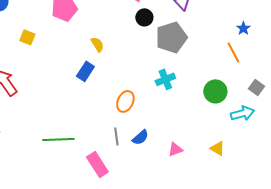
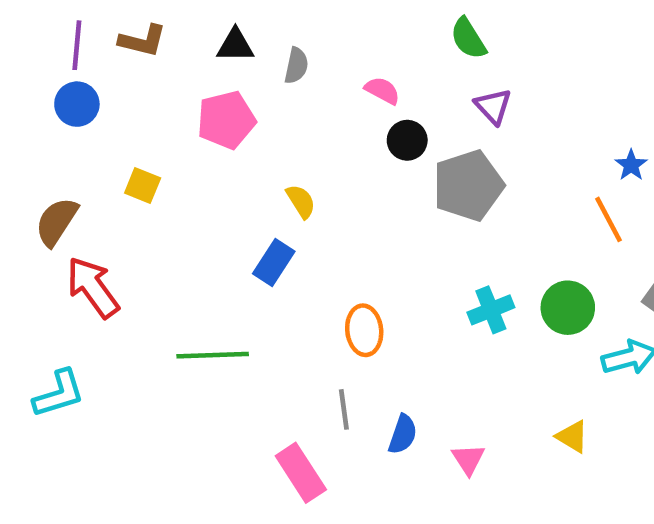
cyan cross: (165, 79) -> (491, 310), moved
orange ellipse: (125, 101) -> (364, 330), turned -30
blue semicircle: (140, 137) -> (403, 434), moved, turned -30
green line: (58, 139) -> (213, 355), moved
pink triangle: (175, 149) -> (468, 459), moved, turned -42

